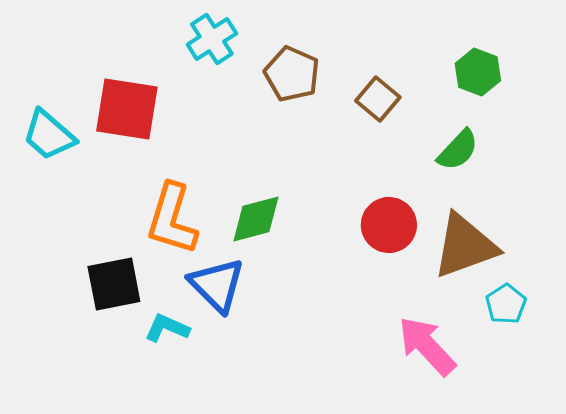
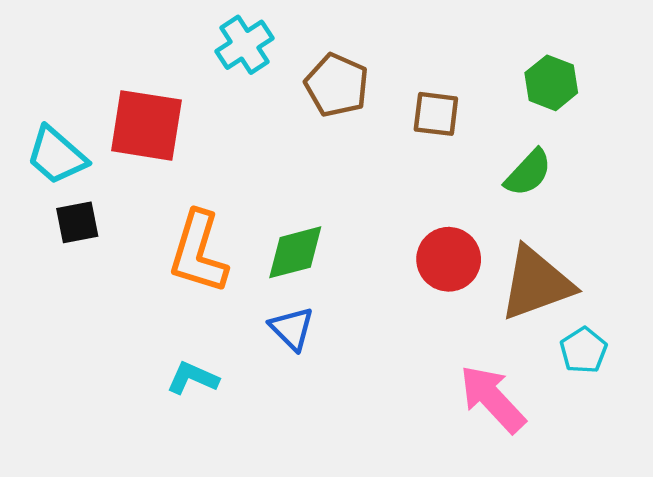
brown square: (378, 99) -> (436, 114), turned -33
black square: (114, 284) -> (77, 222), moved, size x0.7
blue triangle: (217, 285) -> (292, 328), moved, size x0.7

